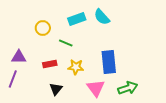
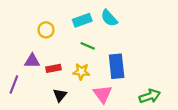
green line: (66, 43) -> (88, 46), moved
purple triangle: (19, 57) -> (32, 61), moved
green arrow: (128, 88) -> (150, 96), moved

